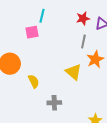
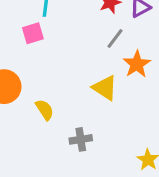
gray line: (83, 42) -> (115, 38), turned 32

